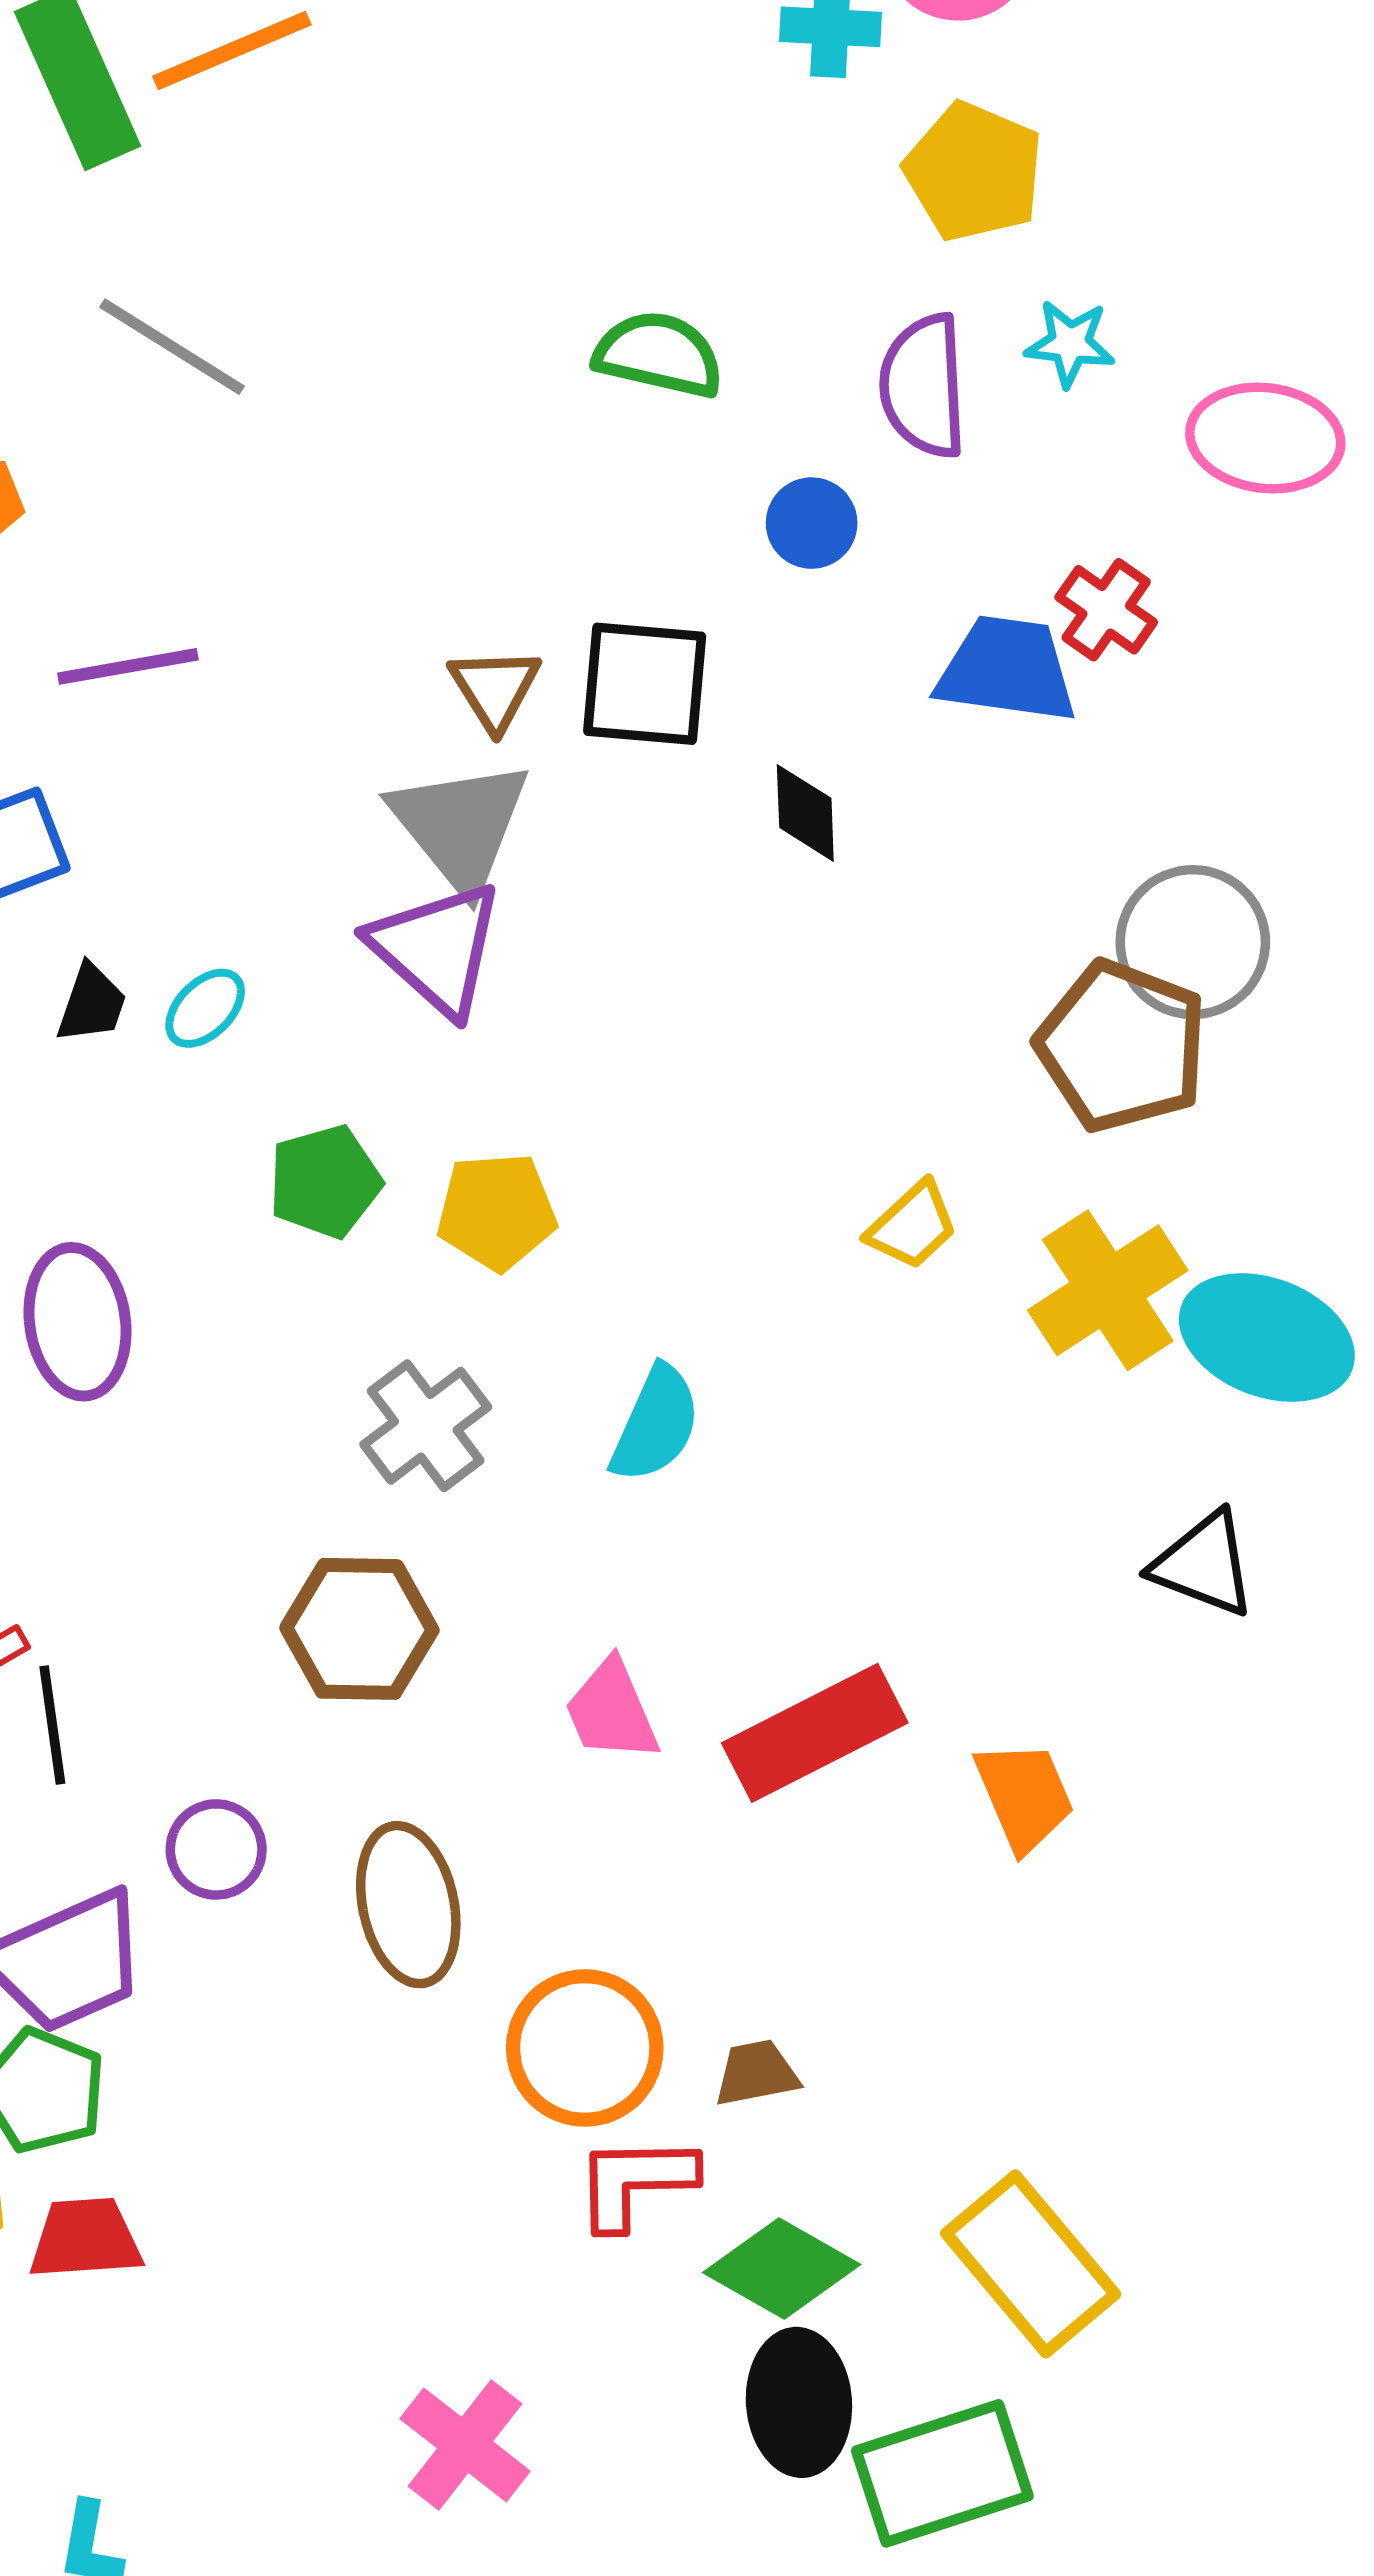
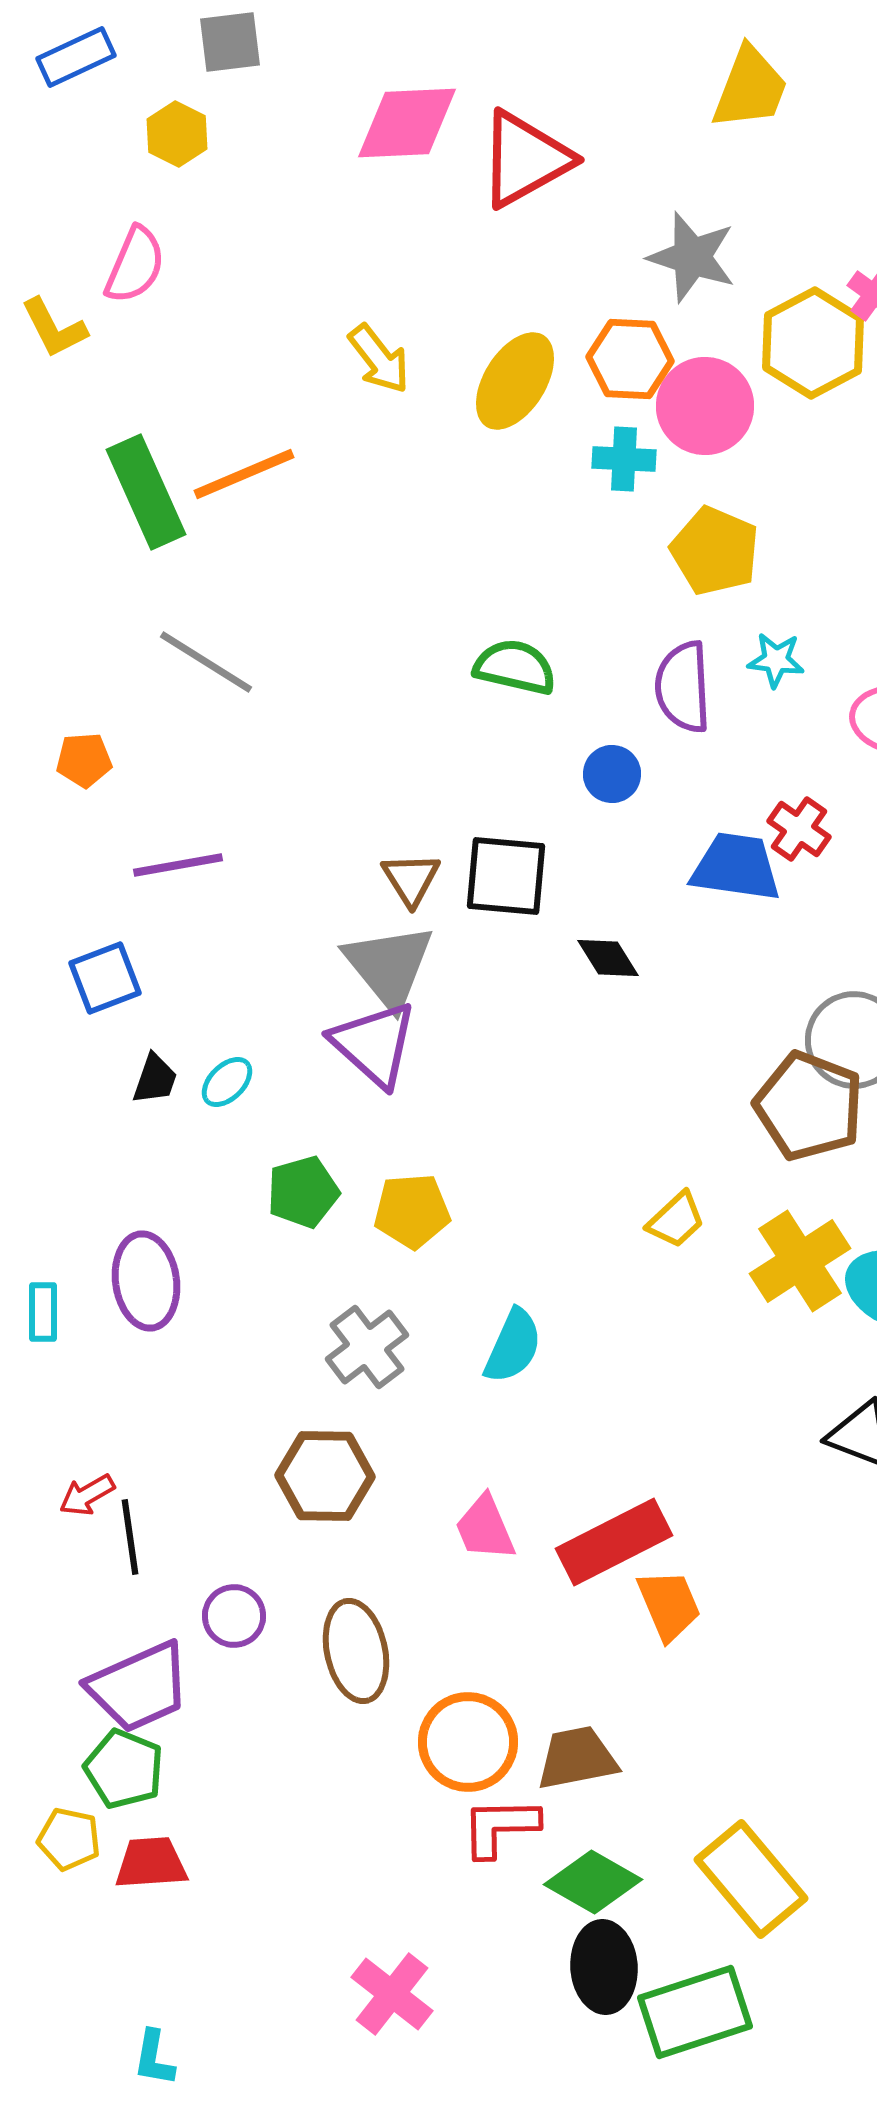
black diamond: (805, 813) -> (608, 958), turned -30
orange trapezoid: (1024, 1796) -> (669, 1605), moved
brown trapezoid: (756, 2073) -> (577, 1758), size x1.5

